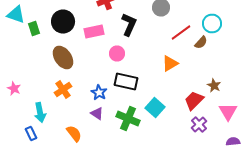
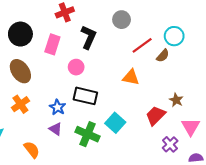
pink rectangle: (94, 32) -> (52, 44), turned -60
orange triangle: (170, 64) -> (131, 77), turned 42
purple cross: (199, 124) -> (170, 144), moved

